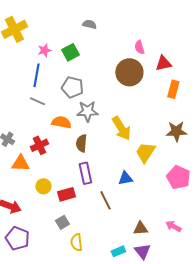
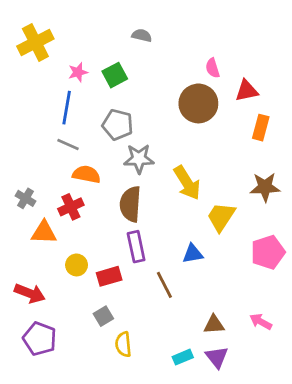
orange semicircle: (61, 122) -> (86, 174), moved
brown semicircle: (81, 143) -> (130, 204), size x1.4
pink pentagon: (178, 177) -> (268, 252), turned 30

